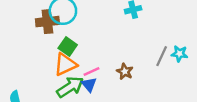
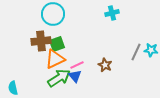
brown cross: (47, 22) -> (41, 41), moved
green square: (68, 47) -> (57, 44), turned 35

